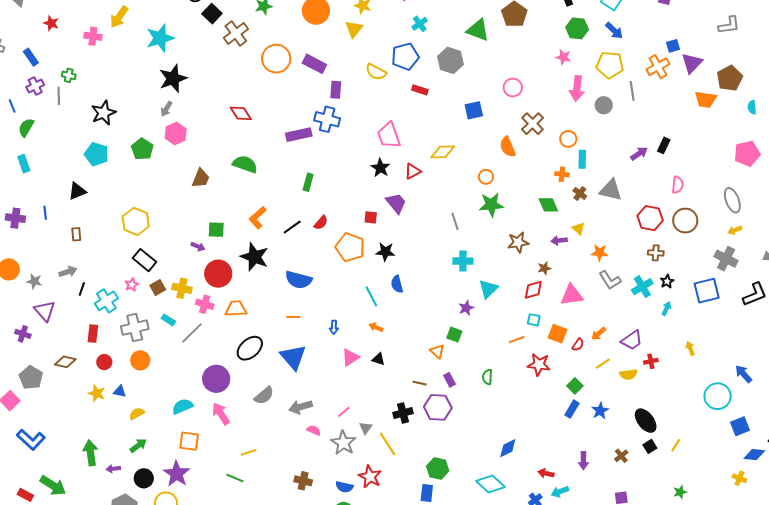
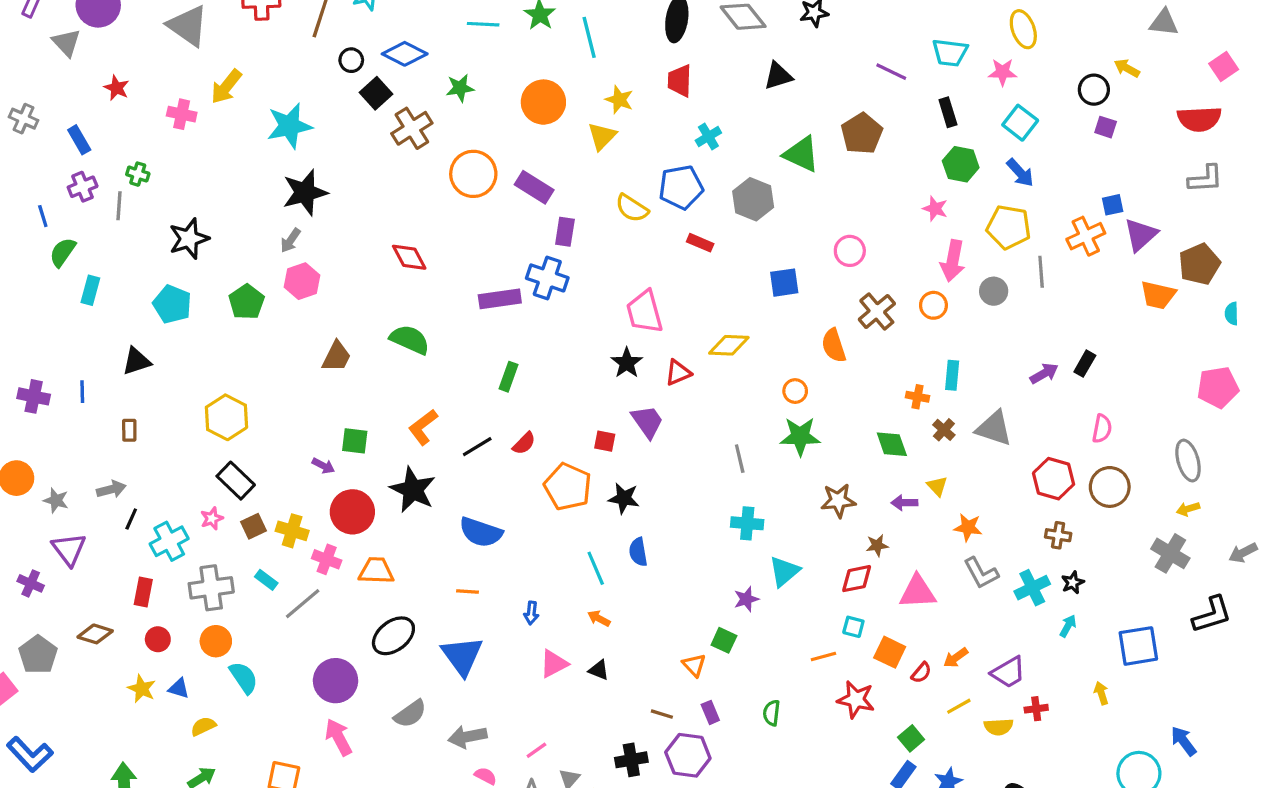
orange circle: (568, 139) -> (933, 305), moved
cyan rectangle: (24, 164) -> (90, 290), moved, turned 30
blue square: (707, 291) -> (1138, 646), moved
cyan semicircle: (182, 406) -> (244, 678), moved, turned 75

